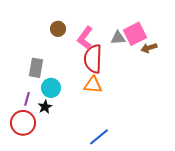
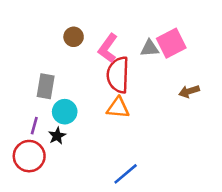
brown arrow: (149, 48) -> (189, 91), moved

